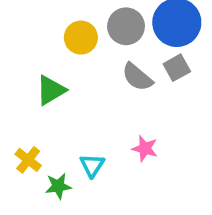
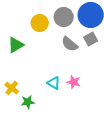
green triangle: (51, 90) -> (16, 45), moved
cyan triangle: (92, 165) -> (54, 83), moved, turned -32

